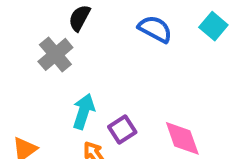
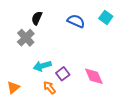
cyan arrow: (84, 111) -> (42, 66), turned -120

